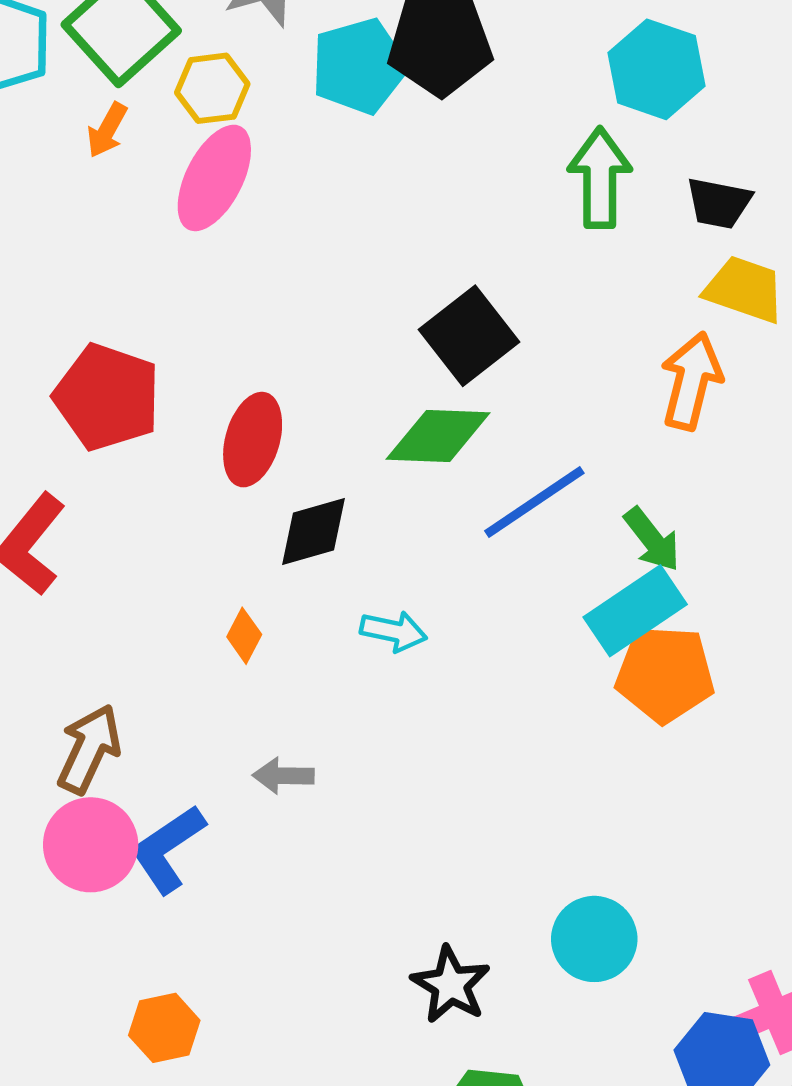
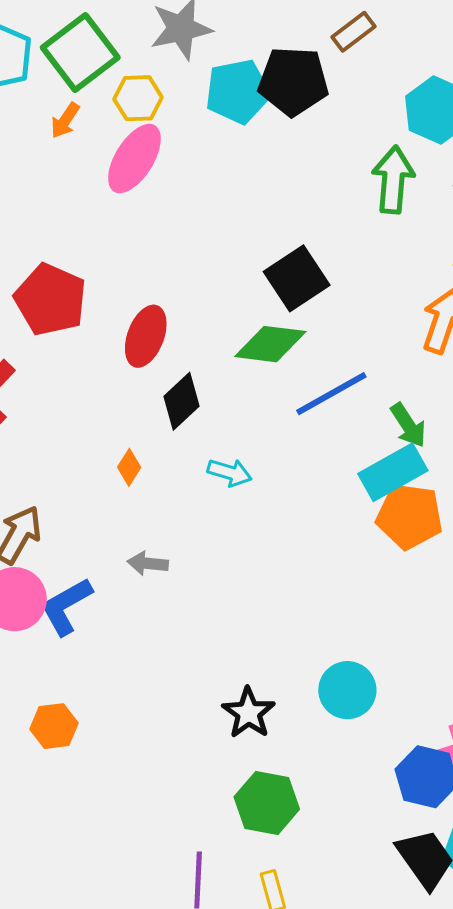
black diamond: (314, 531) -> (181, 401), turned -32

